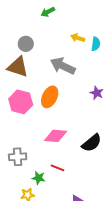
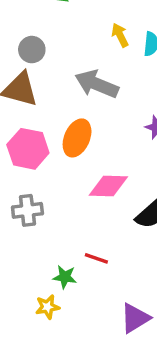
yellow arrow: (78, 38) -> (120, 35), turned 48
pink diamond: (56, 136) -> (108, 186), moved
gray cross: (18, 157) -> (27, 210), moved

